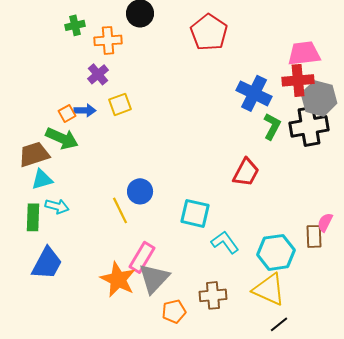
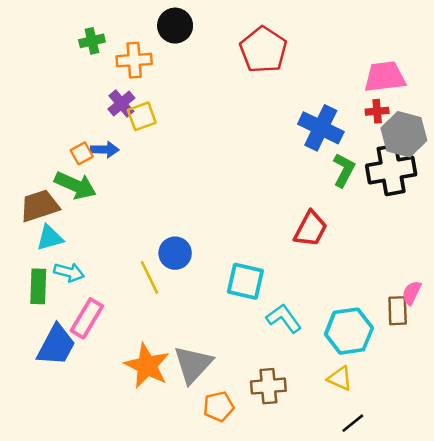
red cross: (298, 80) -> (377, 111), size x0.6
yellow square: (120, 104) -> (142, 116), moved
pink rectangle: (142, 257) -> (87, 318), moved
yellow triangle: (269, 289) -> (340, 378), size x0.6

